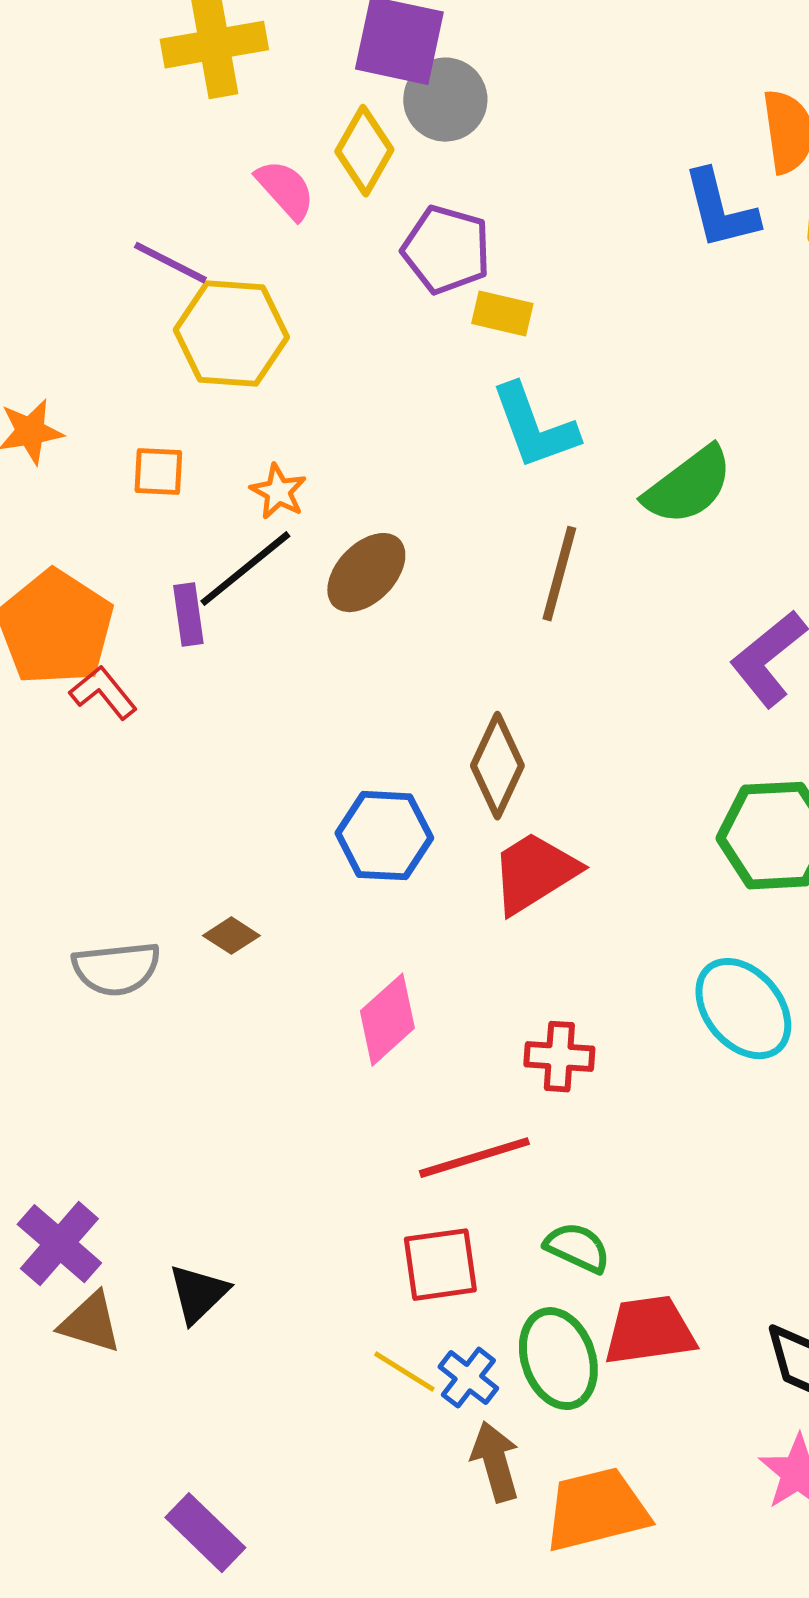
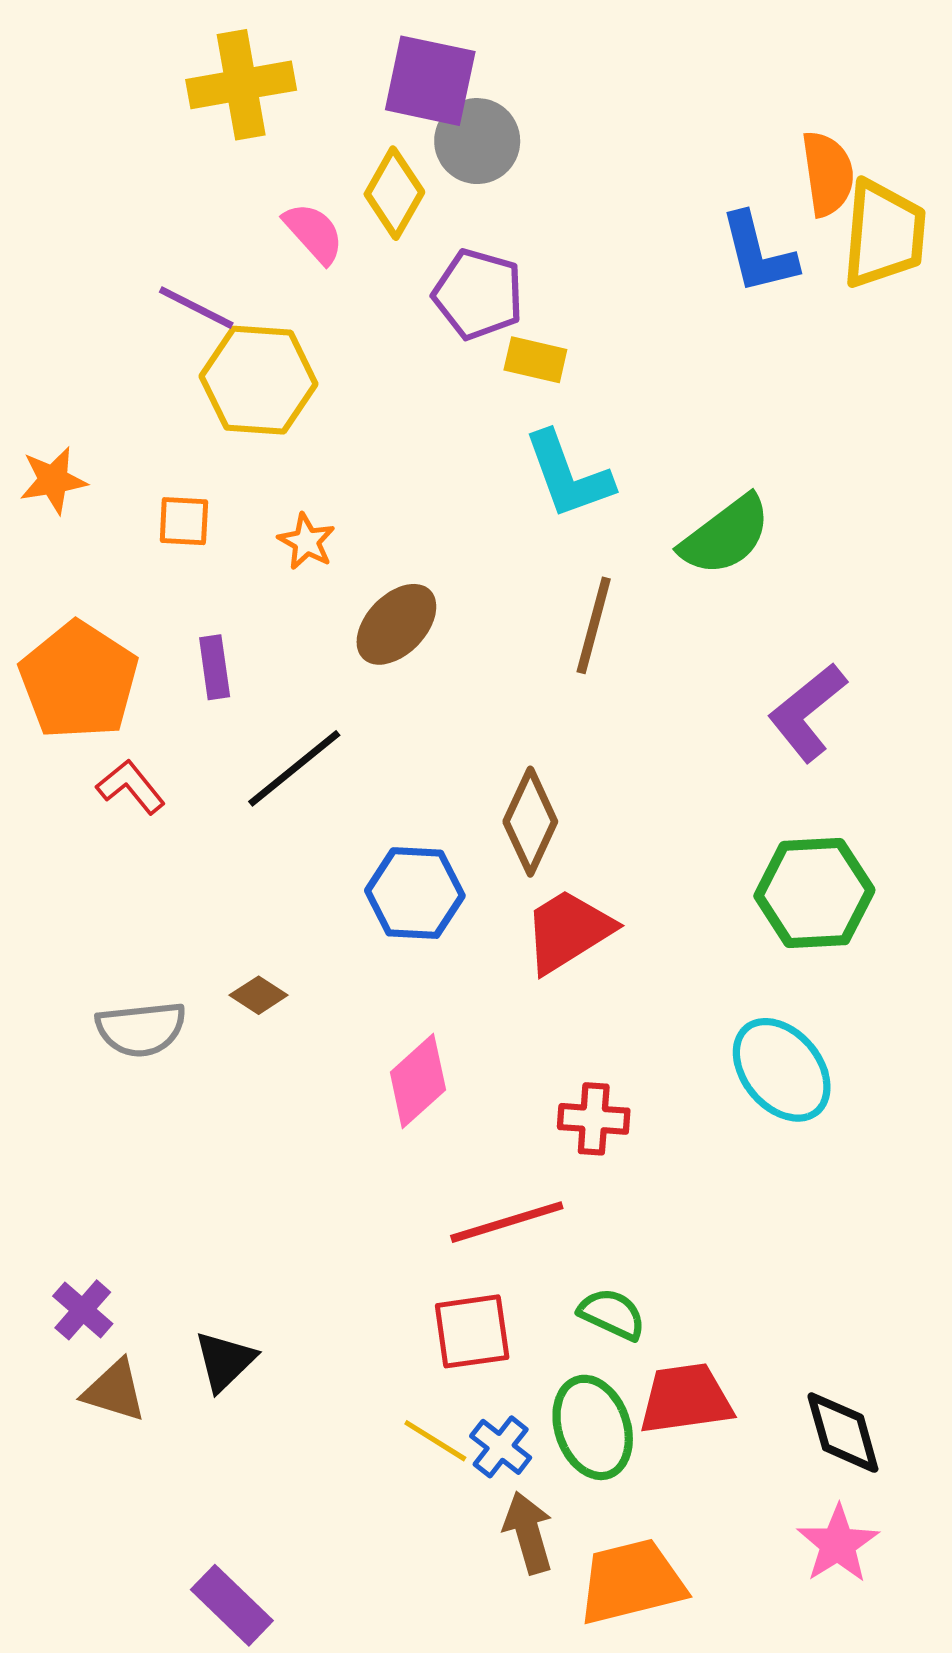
black line: (245, 569) -> (294, 768), moved
red L-shape: (103, 693) -> (131, 787), moved
purple cross: (59, 1244) -> (83, 1310), size x0.7

